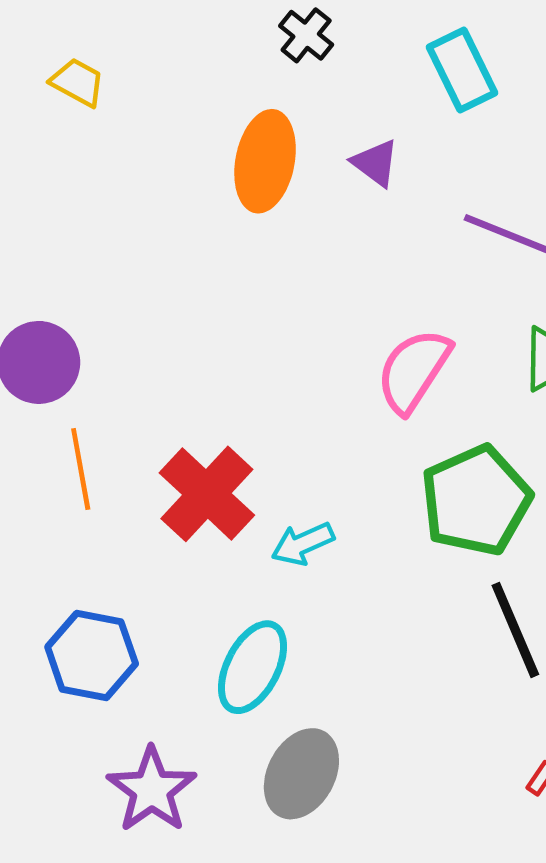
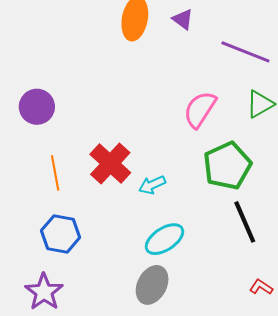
orange line: (81, 469) -> (55, 173), moved
cyan ellipse: (252, 667) -> (165, 239), moved, turned 30
purple star: (152, 790) -> (44, 292), moved

